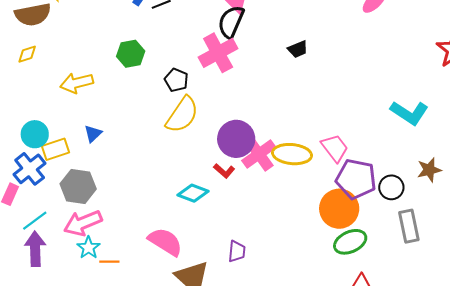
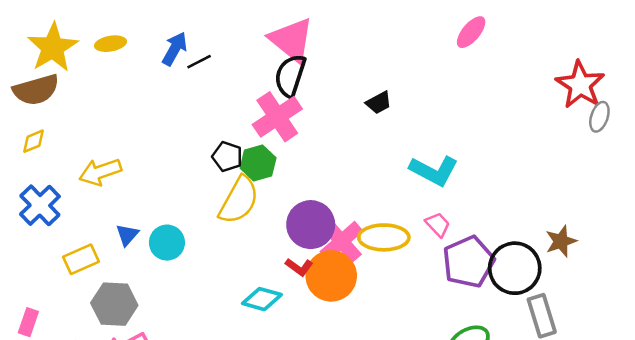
green hexagon: (131, 54) -> (258, 163), moved
cyan L-shape: (409, 113) -> (434, 171), moved
cyan circle: (35, 134) -> (167, 243), moved
pink trapezoid: (335, 148) -> (438, 225), size x0.7
blue cross: (30, 169) -> (40, 205), moved
purple pentagon: (356, 179) -> (469, 262), turned -30
black circle: (391, 187) -> (515, 268), size x1.6
orange circle: (339, 209) -> (331, 276), moved

